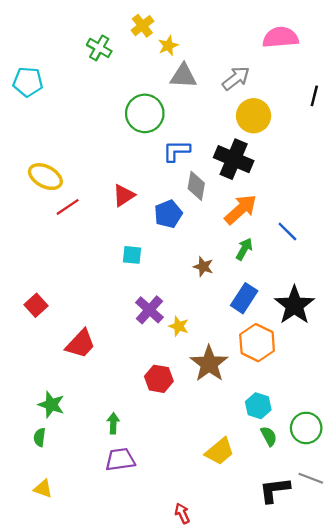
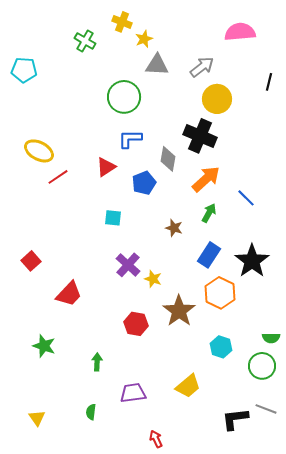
yellow cross: (142, 26) -> (122, 22), turned -30
blue L-shape: (176, 151) -> (130, 139), moved
green semicircle: (269, 436) -> (271, 338), moved, turned 120
green semicircle: (40, 437) -> (91, 412), moved
purple trapezoid: (120, 460) -> (133, 393), moved
yellow triangle: (43, 489) -> (37, 418), turned 36

